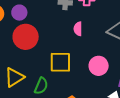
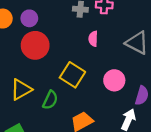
yellow square: (60, 62) -> (72, 75), turned 30

